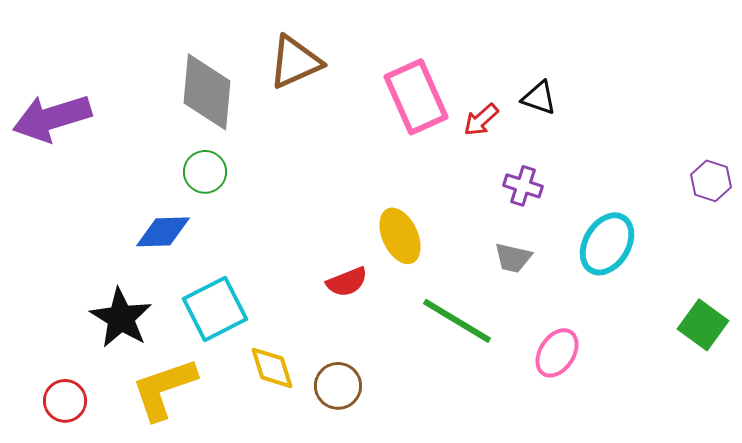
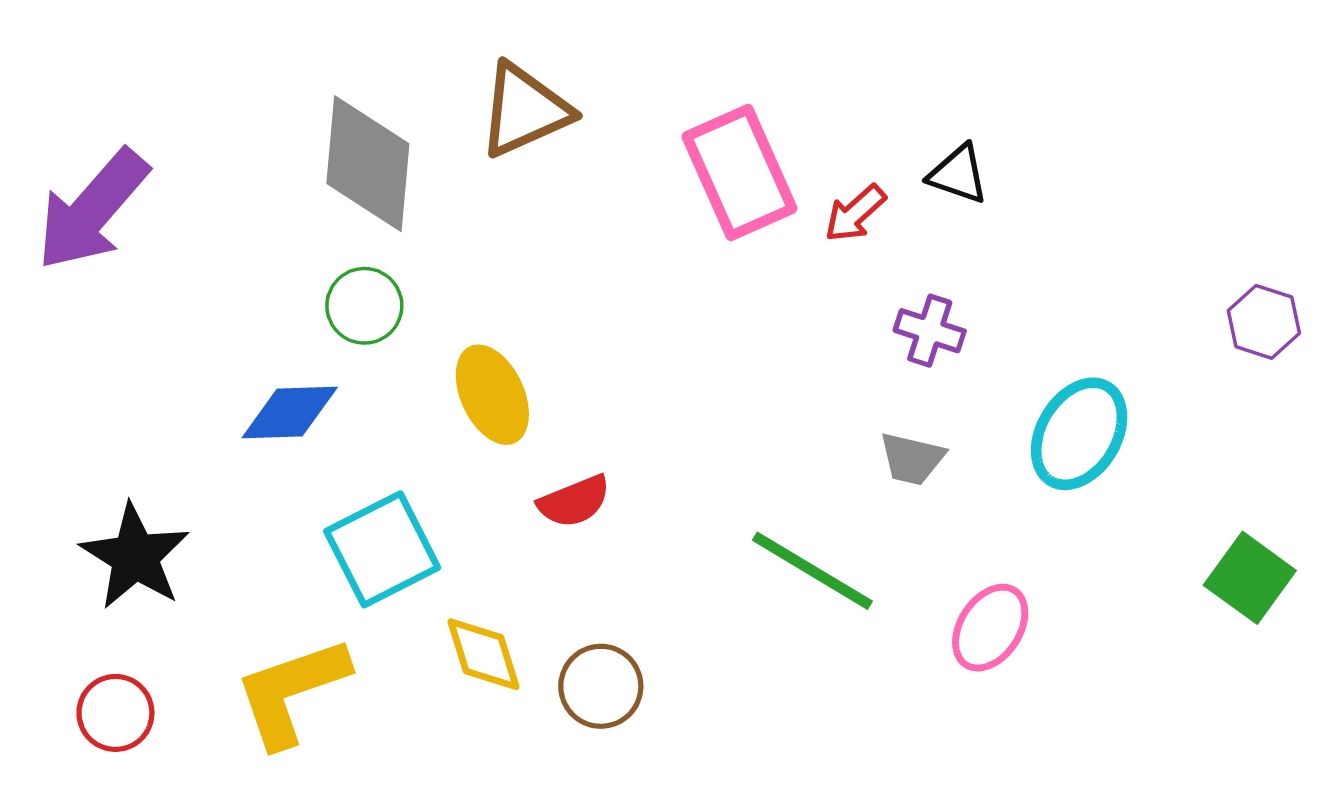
purple arrow: (52, 118) -> (92, 210), turned -32
yellow ellipse: (400, 236) -> (492, 395), moved
red semicircle: (347, 282) -> (574, 501), moved
black star: (121, 318) -> (135, 556), moved

